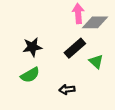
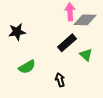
black star: (32, 47) -> (17, 32), moved
black arrow: (67, 89) -> (60, 80), turned 80

